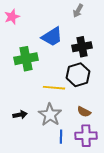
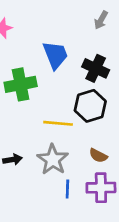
gray arrow: (78, 11) -> (101, 20), moved
blue trapezoid: (52, 37) -> (55, 55), turned -80
black cross: (82, 47) -> (96, 68), turned 36

